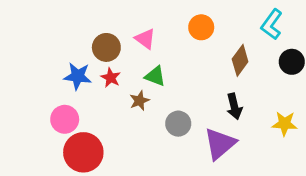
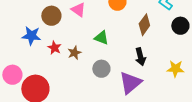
green triangle: (155, 76) -> (101, 38), moved
red star: (111, 78) -> (54, 48), moved
pink circle: (65, 119) -> (12, 75), moved

